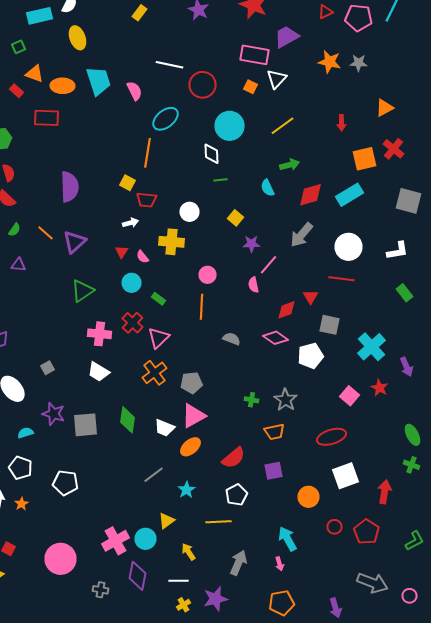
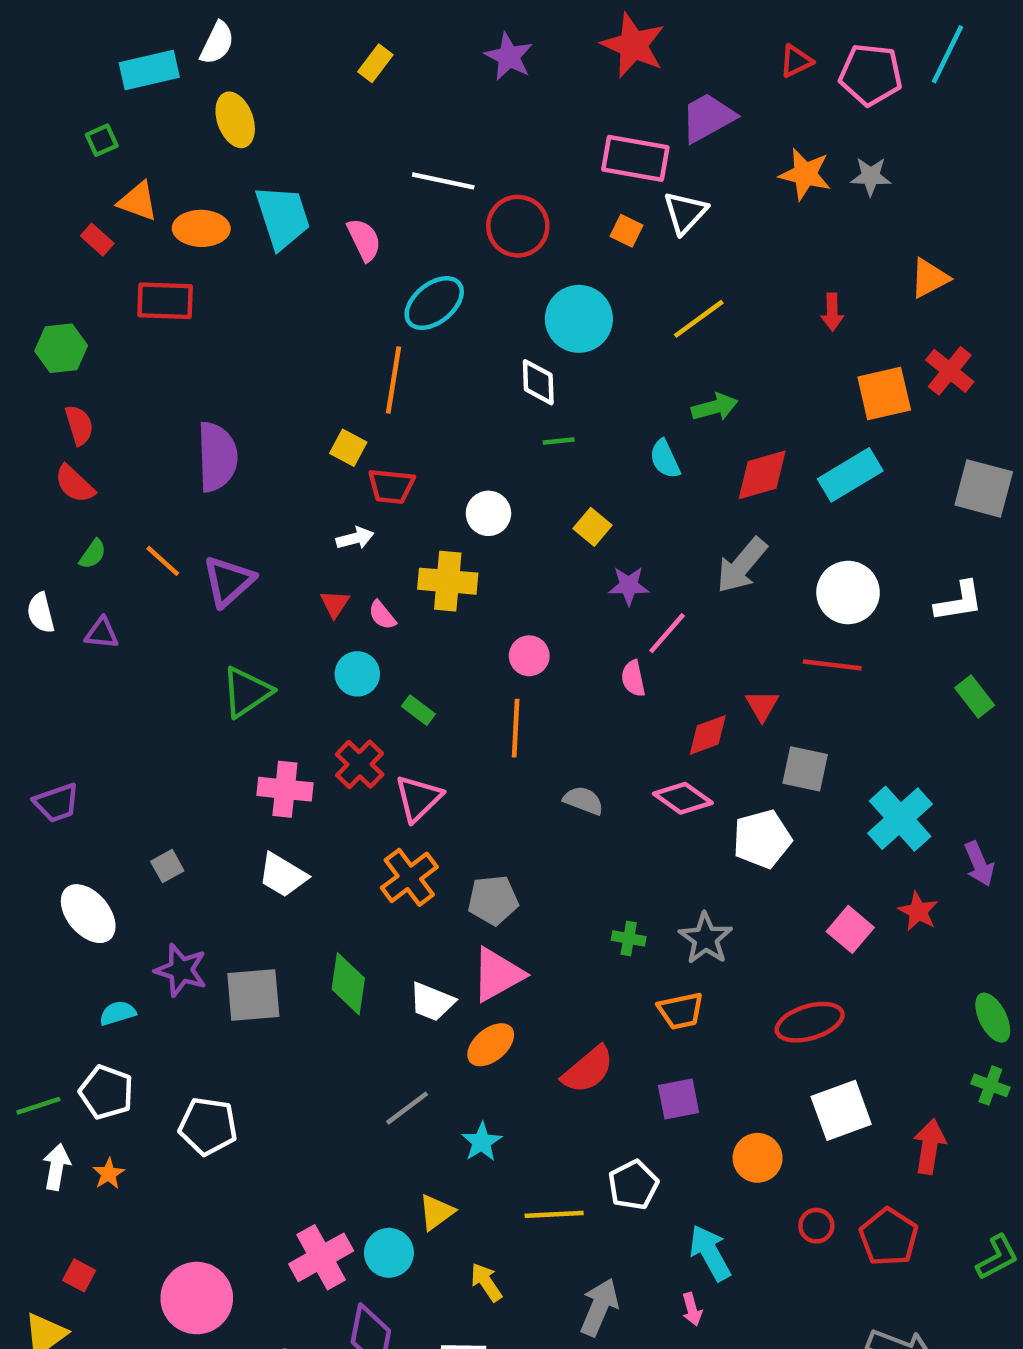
white pentagon: (236, 495) -> (633, 1185), moved

